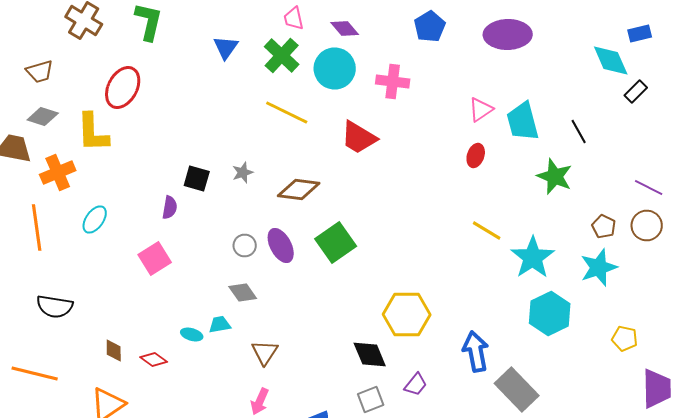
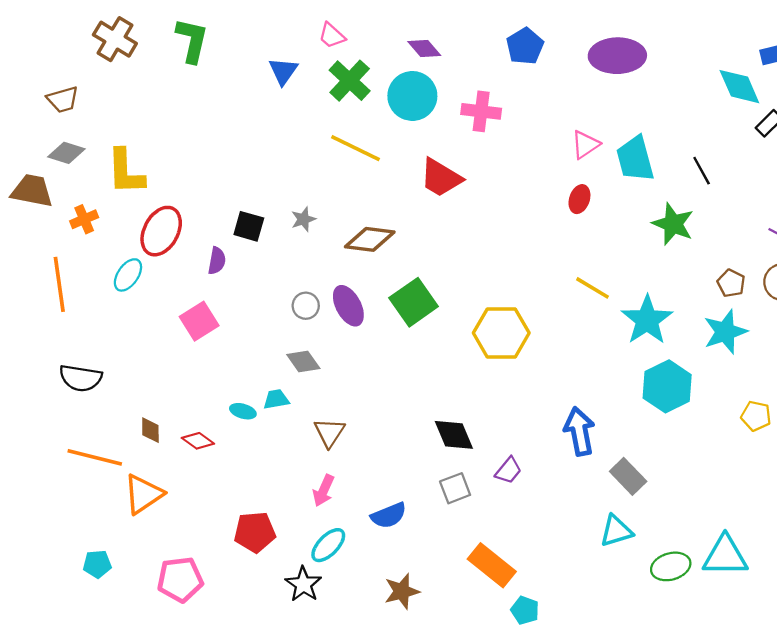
pink trapezoid: (294, 18) -> (332, 36), moved, turned -35
red ellipse: (123, 88) -> (161, 231), moved
orange cross: (58, 172) -> (84, 219), size x0.7
yellow hexagon: (407, 314) -> (501, 333), moved
orange line: (35, 374) -> (95, 457), moved
gray rectangle: (517, 390) -> (628, 476), size x0.7

